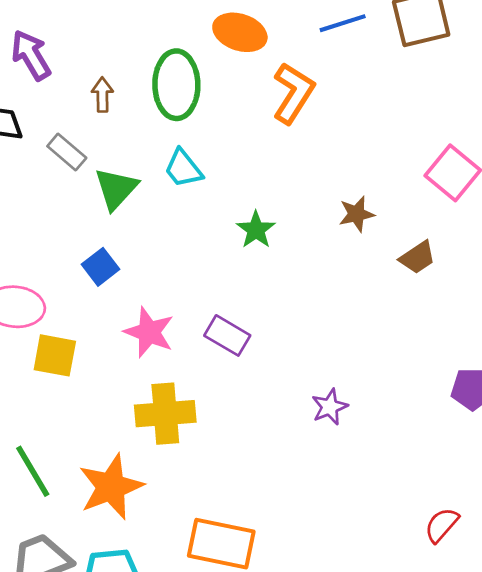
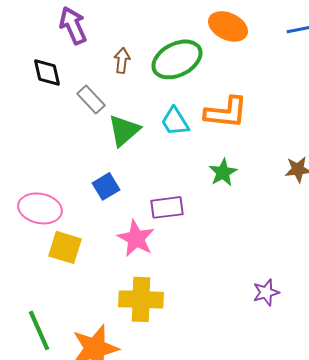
green ellipse: (176, 85) -> (177, 59), turned 57
orange L-shape: (293, 93) -> (226, 112), moved, turned 57
purple rectangle: (227, 335) -> (167, 207), moved, turned -44
purple star: (330, 407) -> (266, 292), moved

